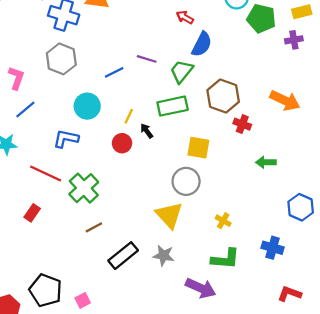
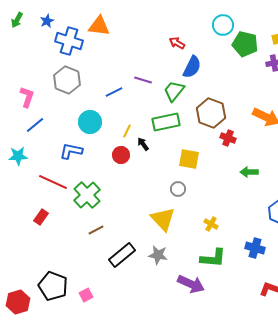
gray circle: (186, 181) -> (178, 189), size x0.6

